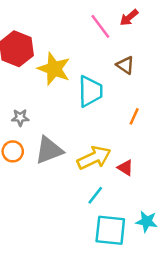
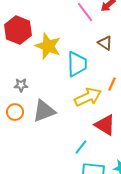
yellow arrow: (94, 158) -> (88, 97), moved
red triangle: (125, 168) -> (105, 125), size x1.6

